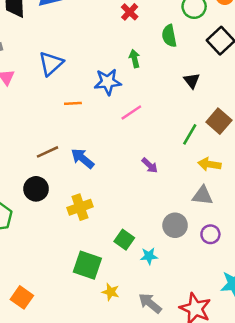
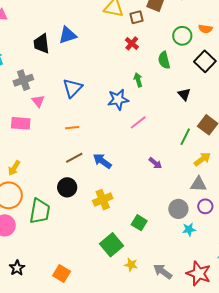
orange line: (73, 103) -> (72, 128), moved
yellow arrow: (209, 164) -> (202, 159), turned 138
purple circle: (210, 234) -> (205, 206), moved
cyan star: (149, 256) -> (189, 229), moved
green square: (87, 265) -> (111, 245), turned 35

